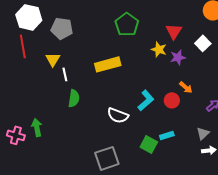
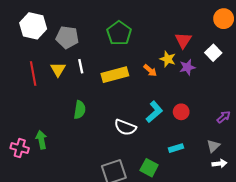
green pentagon: (127, 24) -> (119, 33), moved
red line: (23, 46) -> (33, 74), moved
white line: (65, 74) -> (81, 66), moved
orange arrow: (186, 87) -> (150, 70), moved
green square: (149, 144) -> (149, 168), moved

